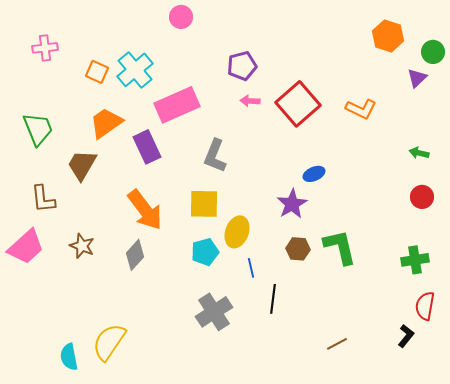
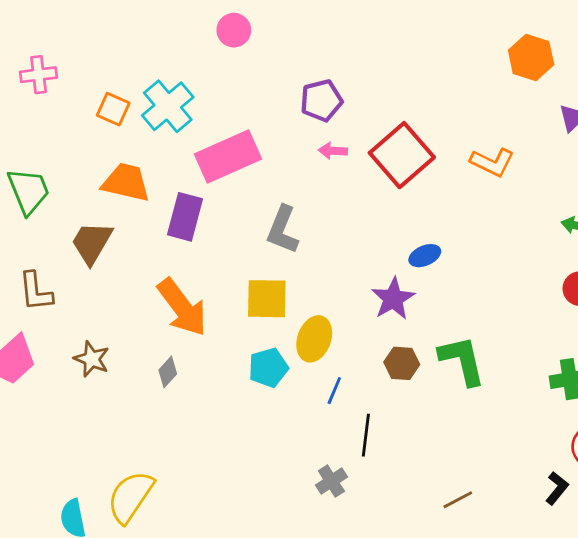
orange trapezoid: (106, 123) -> (126, 182), turned 48
purple rectangle: (147, 147) -> (185, 217), turned 40
gray diamond: (135, 255) -> (168, 372), size x0.7
blue line: (251, 268) -> (334, 391), turned 36
gray cross: (214, 312) -> (331, 481), moved, size x0.6

